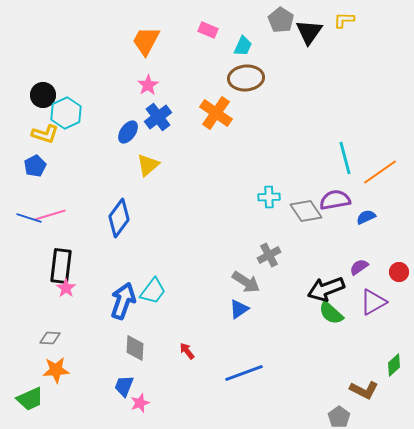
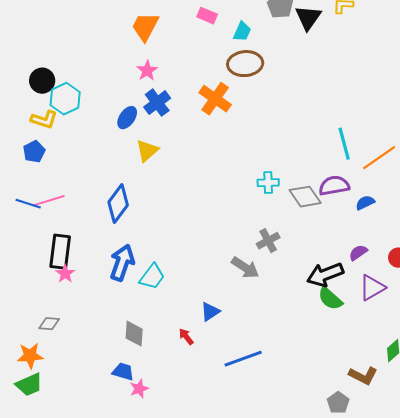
blue arrow: (123, 301) -> (122, 263), moved
blue triangle: (239, 309) -> (210, 312), moved
orange star: (56, 370) -> (30, 356), moved
blue trapezoid: (124, 386) -> (123, 372), turned 85

